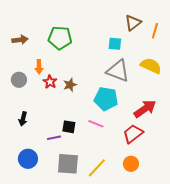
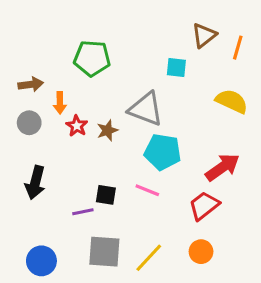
brown arrow: (20, 40) -> (31, 84), moved
gray triangle: (118, 71) -> (146, 109), moved
black arrow: (23, 119) -> (35, 183), size x1.5
blue circle: (28, 159) -> (41, 261), moved

